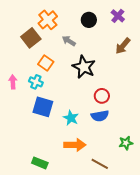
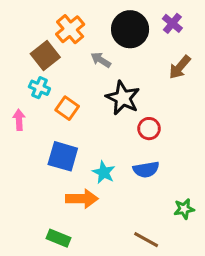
black circle: (89, 20) -> (130, 29), size x1.6
orange square: (46, 63) -> (67, 108), moved
cyan cross: (36, 82) -> (39, 88), moved
red circle: (102, 96) -> (149, 129), moved
orange arrow: (75, 145) -> (82, 199), moved

